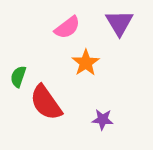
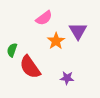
purple triangle: (119, 23) -> (78, 31), moved

